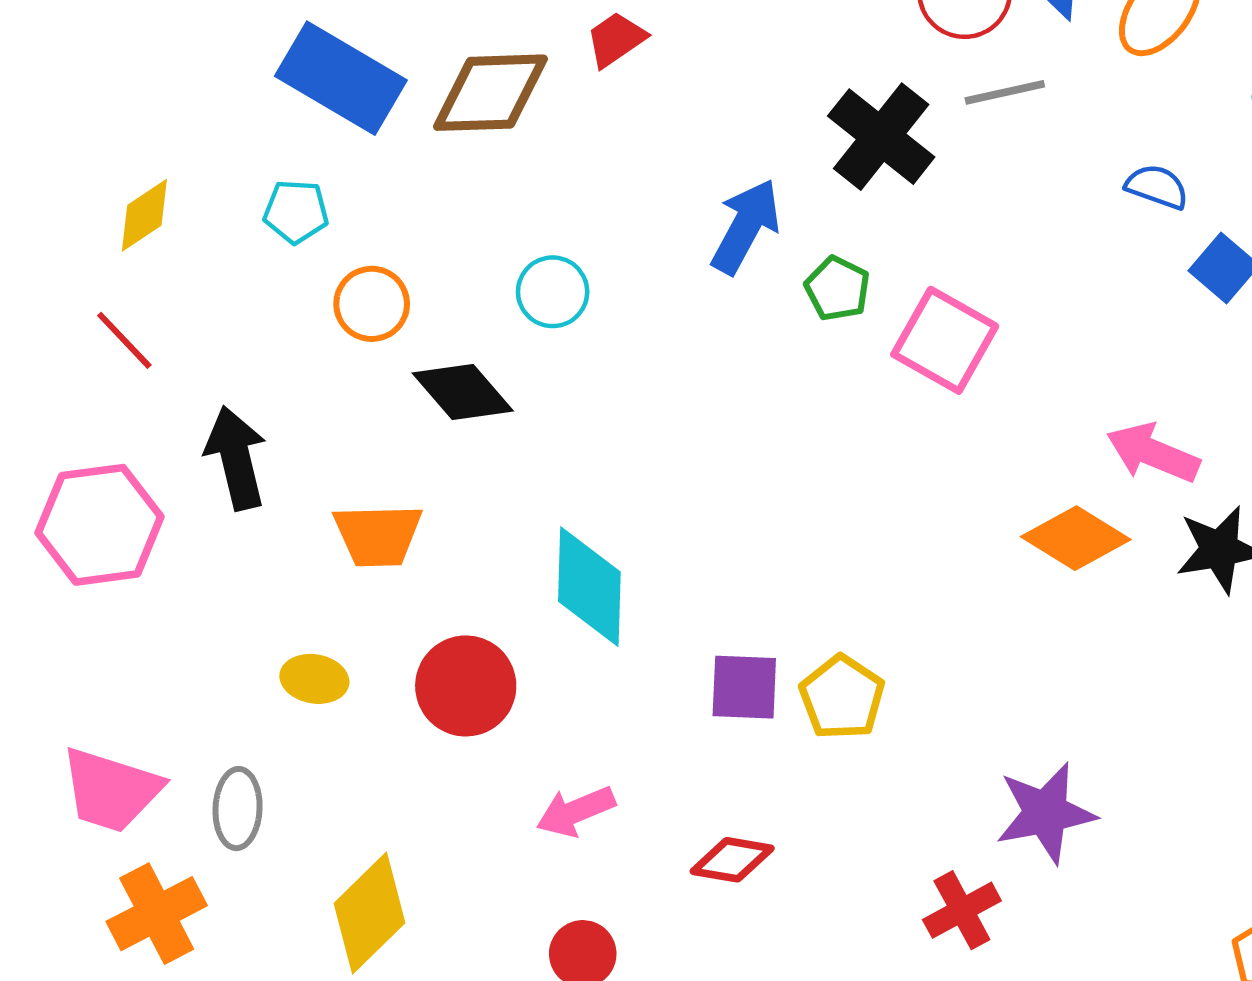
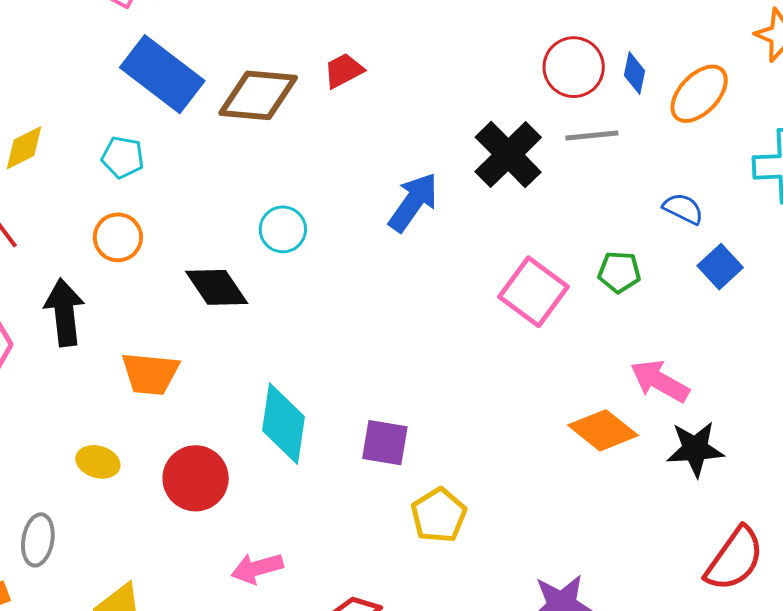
green pentagon: (837, 289) -> (619, 272), moved, turned -30
orange circle: (372, 304) -> (118, 237), moved
purple square: (744, 687) -> (385, 443), moved

